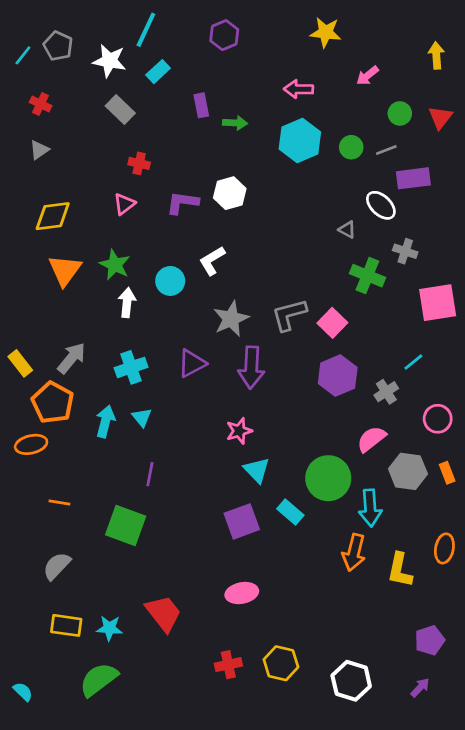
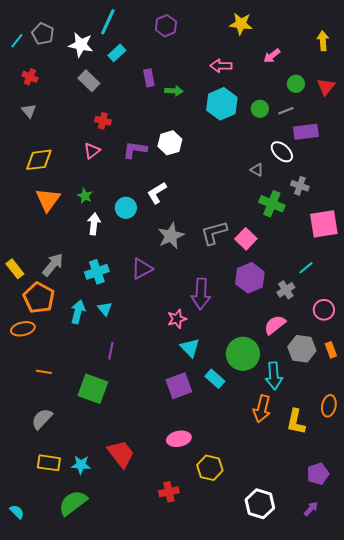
gray triangle: (39, 150) -> (29, 111), turned -35
green star: (115, 265) -> (85, 196), size x0.7
purple arrow: (251, 367) -> (201, 294), moved
yellow hexagon: (281, 663) -> (210, 468), moved

